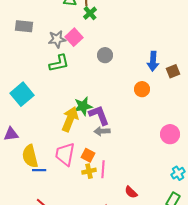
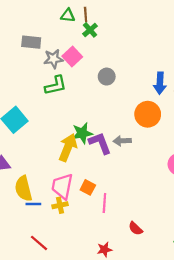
gray rectangle: (24, 26) -> (31, 42), moved
orange circle: (142, 89) -> (148, 114), size x1.5
gray arrow: (102, 131) -> (122, 141), moved
yellow cross: (89, 171) -> (60, 205), moved

